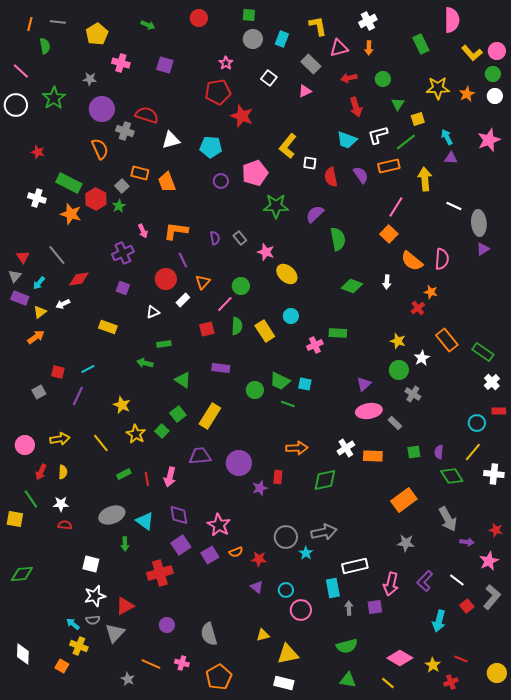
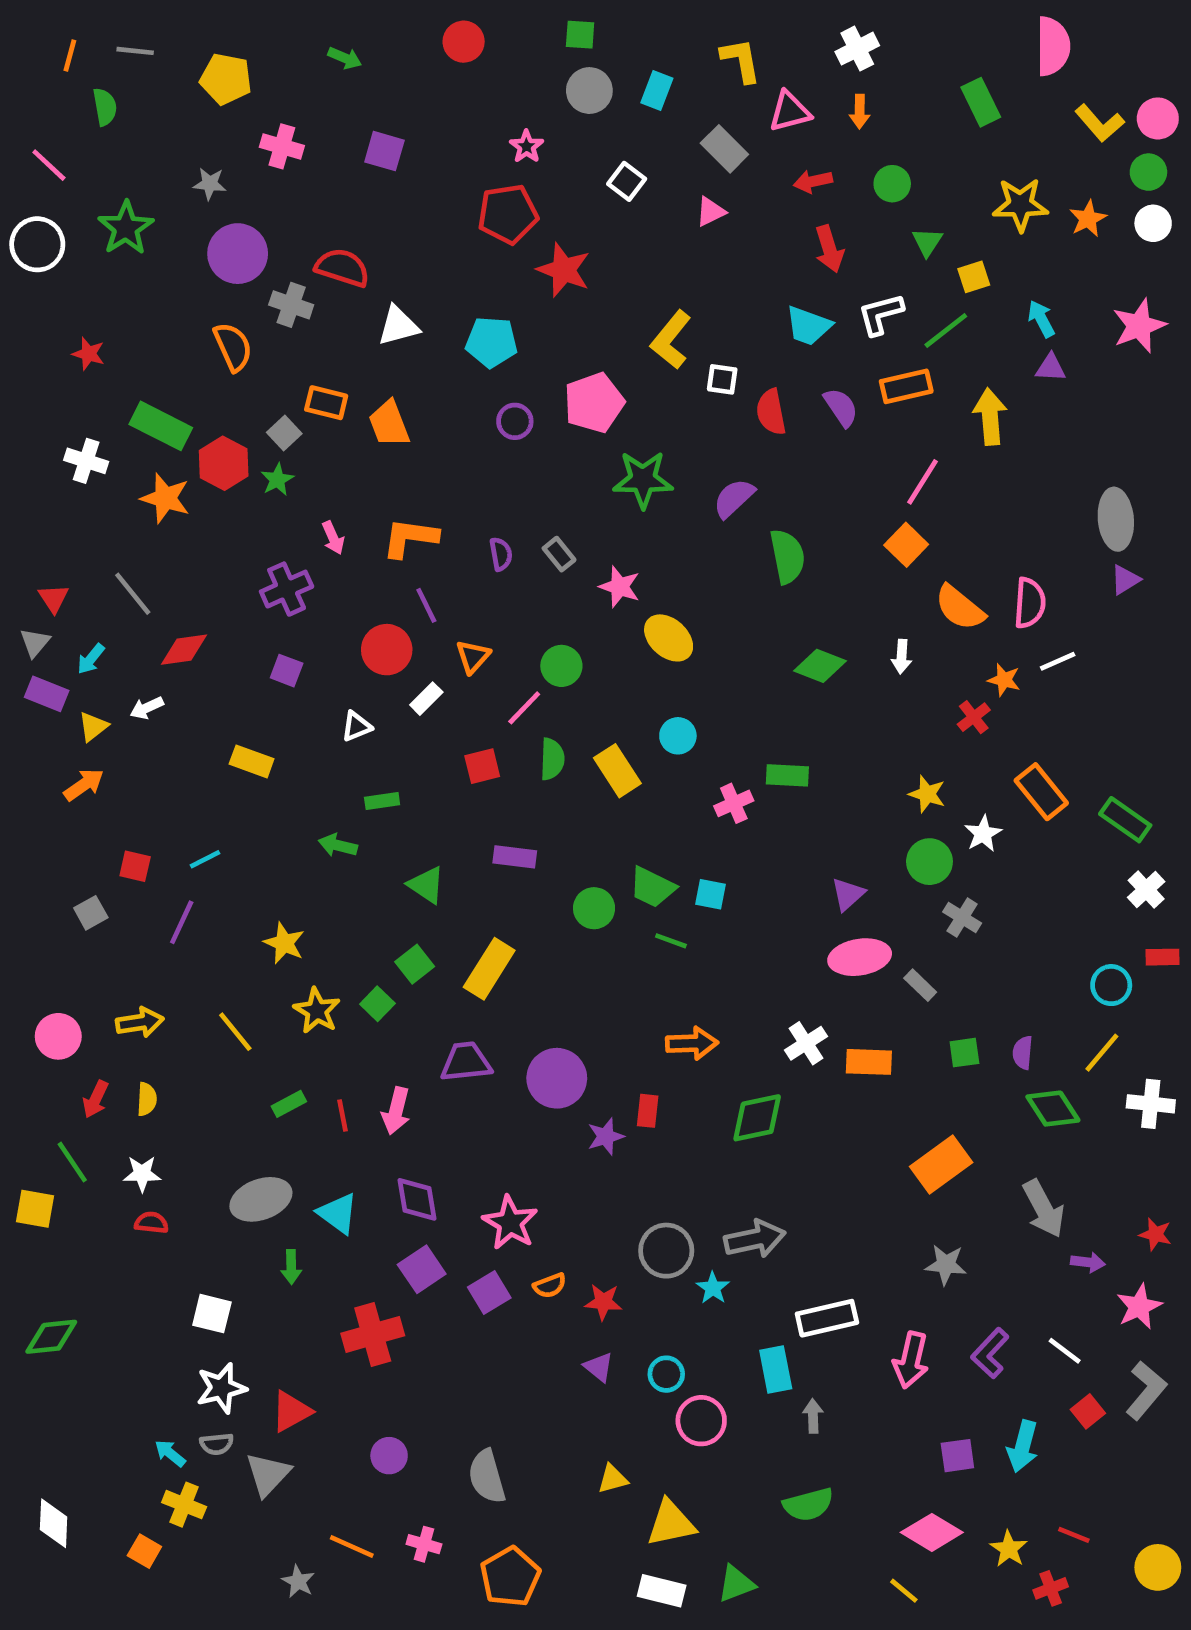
yellow pentagon: (97, 34) -> (226, 79), turned -30
white line: (454, 206) -> (1058, 661), moved, turned -49
purple square: (375, 607) -> (957, 1456), moved
green triangle: (348, 680) -> (736, 1584), moved, turned -30

